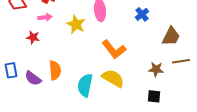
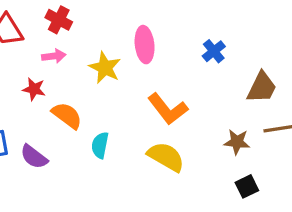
orange semicircle: (55, 70) -> (67, 116), moved, turned -48
cyan semicircle: (85, 85) -> (100, 145), moved, size x0.7
black square: (154, 96) -> (247, 186), moved, turned -32

